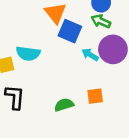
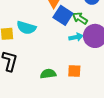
green arrow: (101, 21) -> (80, 18), moved
cyan arrow: (90, 55) -> (76, 37), turned 128

